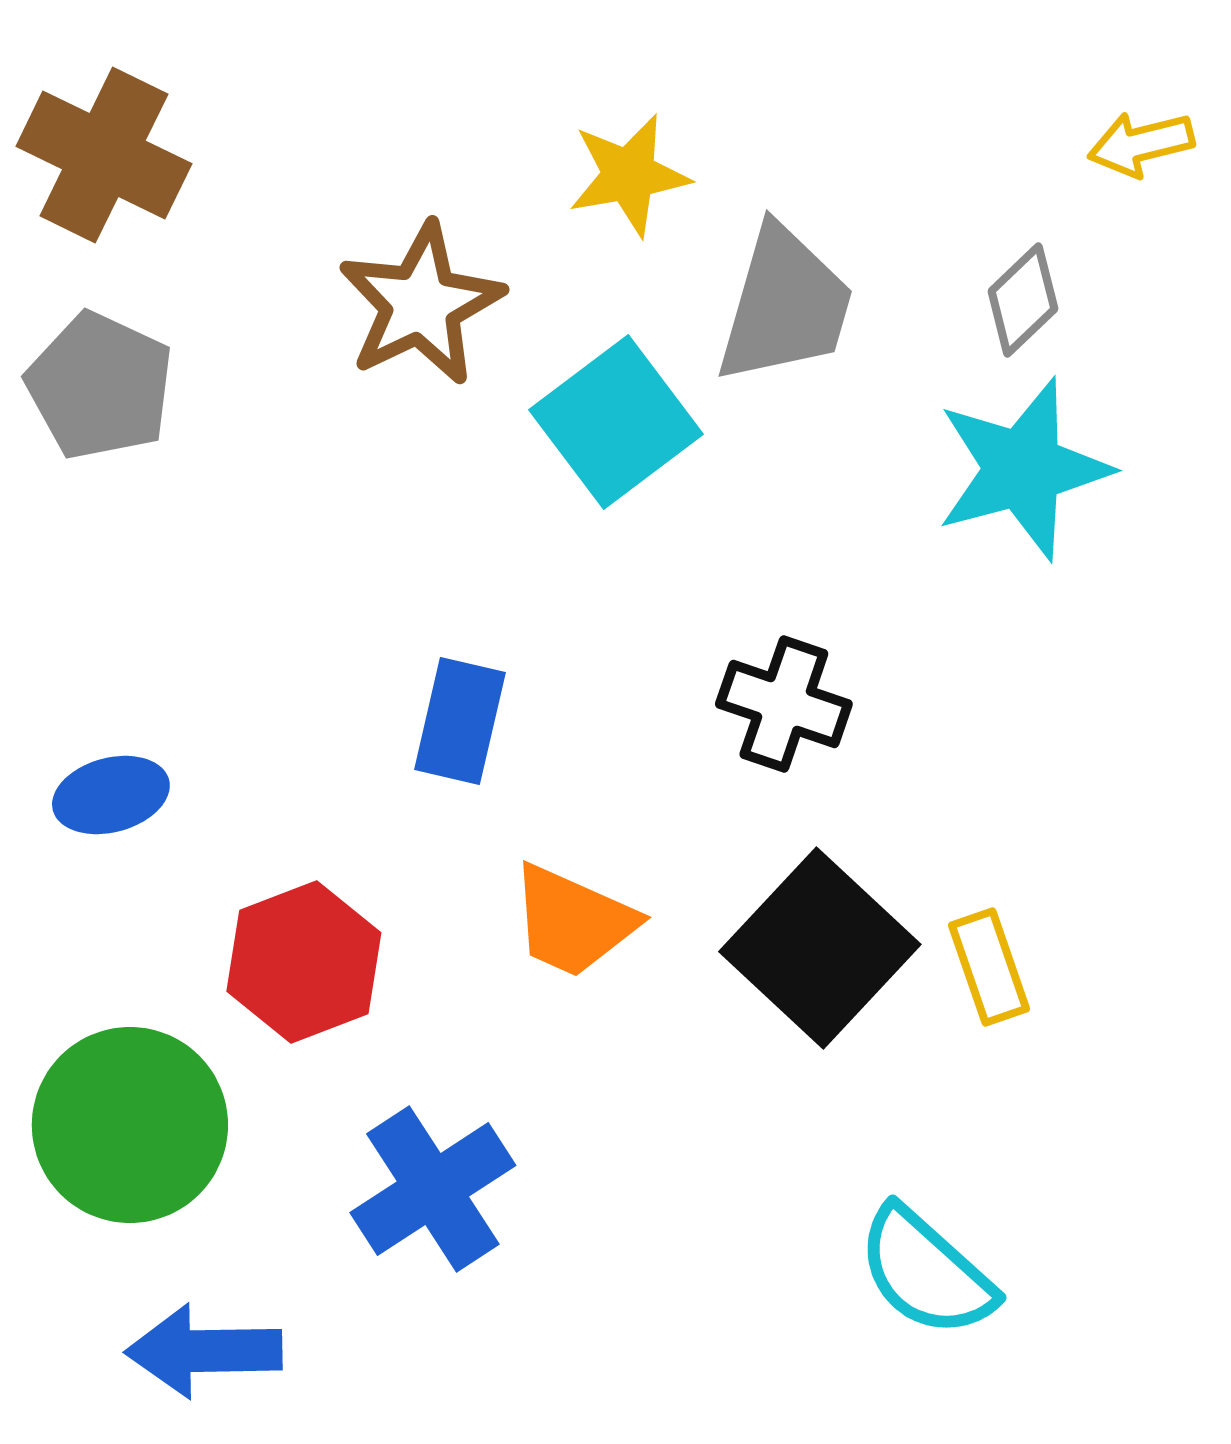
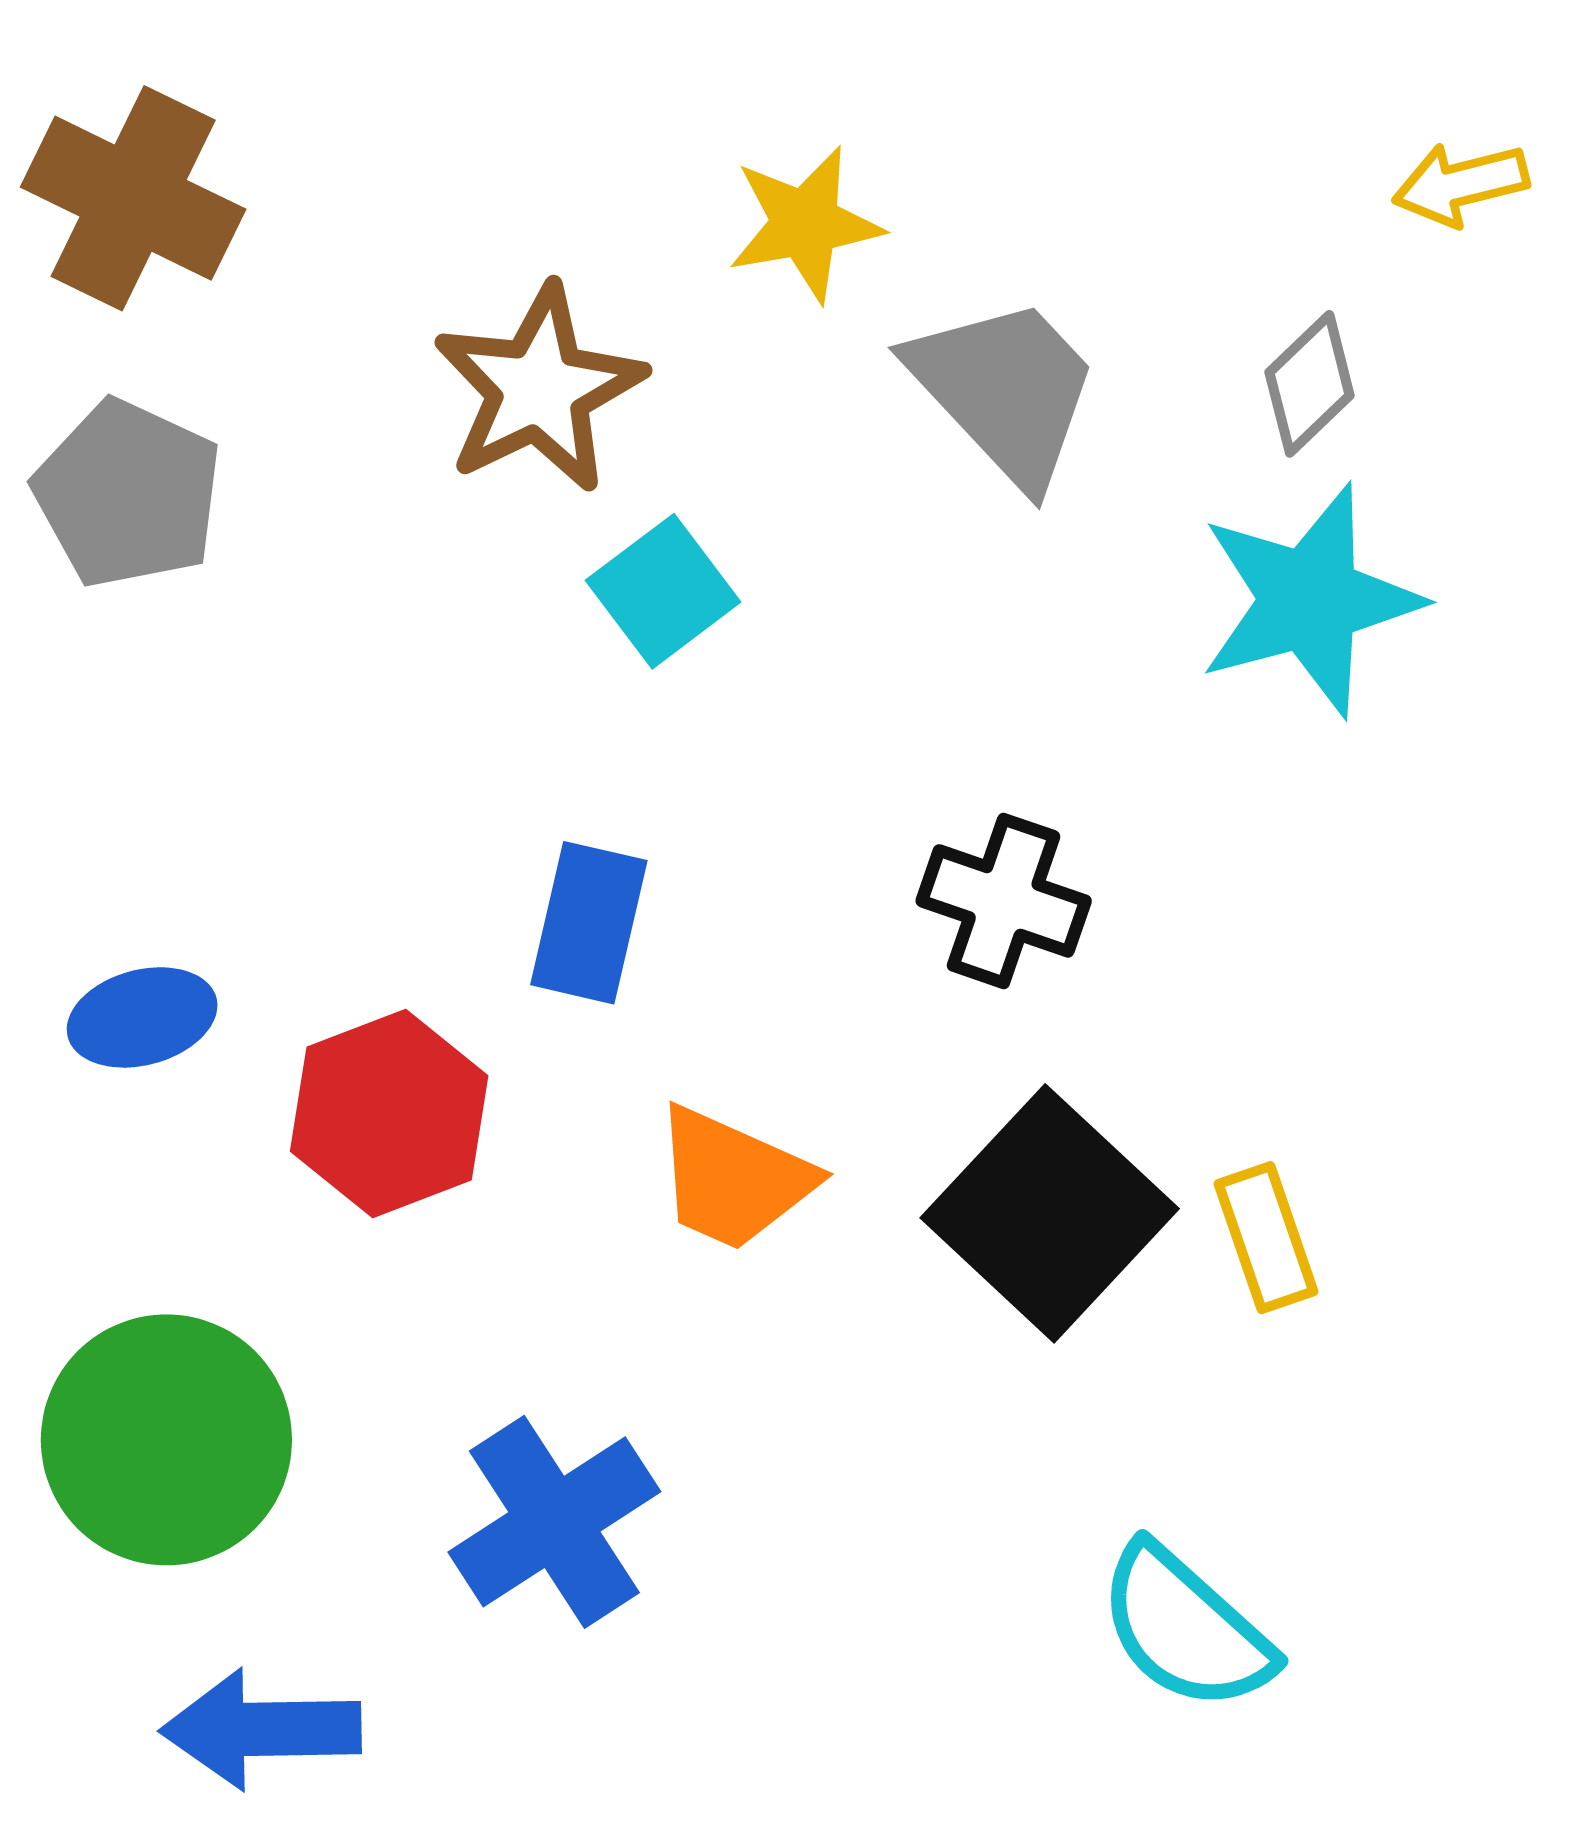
gray trapezoid: (785, 305) -> (1005, 390), turned -59
cyan square: (616, 422) -> (663, 591), moved, size x0.7
red hexagon: (304, 962) -> (389, 1113), moved

